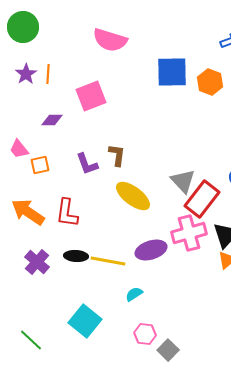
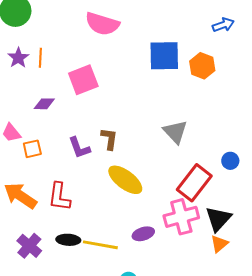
gray triangle: (183, 181) -> (175, 132), moved
purple ellipse: (151, 250) -> (143, 234), size x0.7

